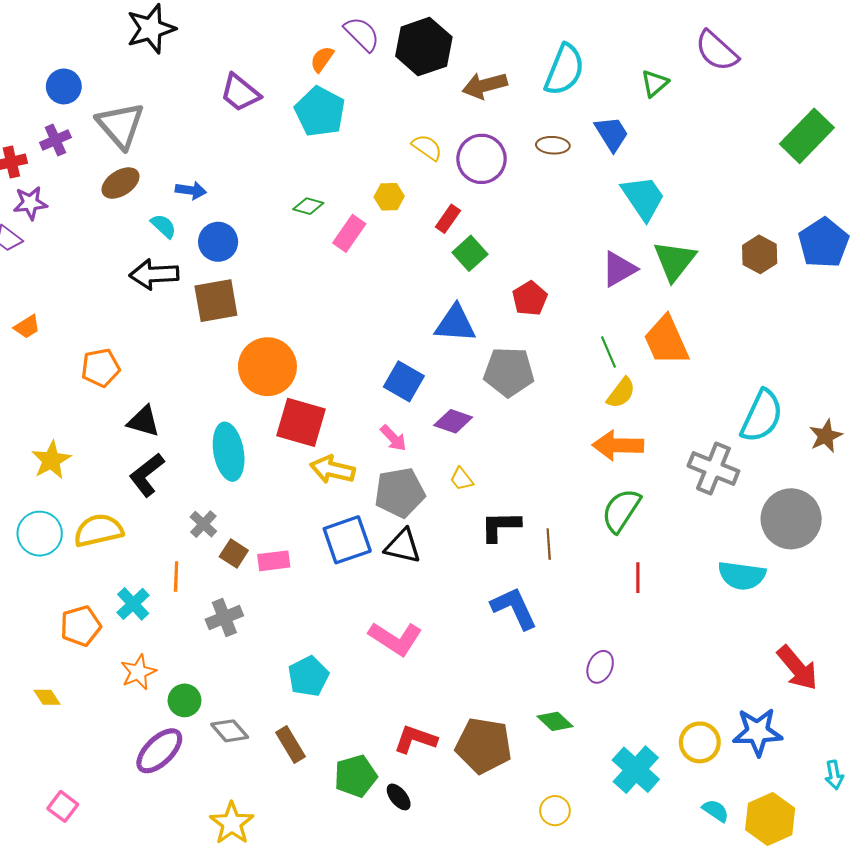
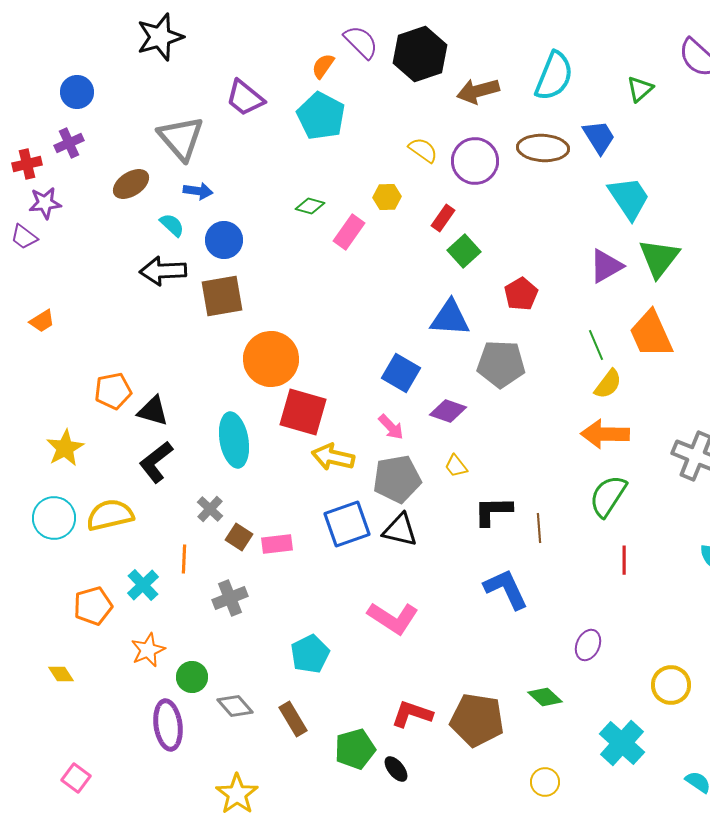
gray triangle: (120, 125) -> (181, 138), moved
brown ellipse: (553, 145) -> (543, 148), size x1.6
orange pentagon: (101, 368) -> (113, 391), moved
yellow circle: (700, 742) -> (671, 685), moved
purple ellipse: (159, 751) -> (168, 725), turned -54

